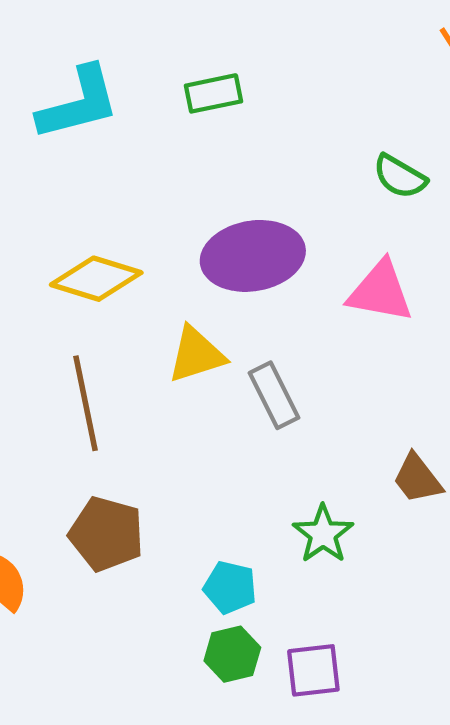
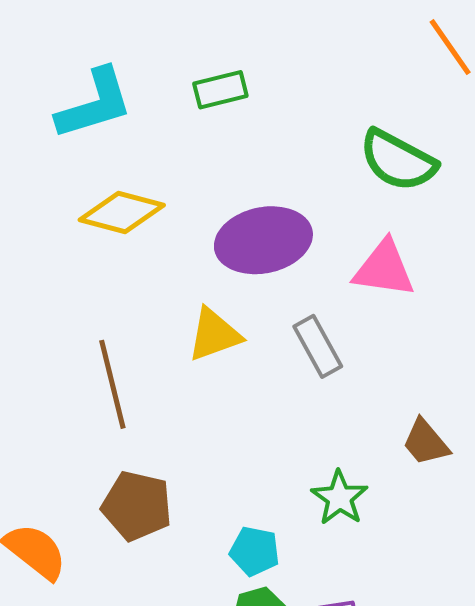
green semicircle: (400, 177) -> (398, 160), size x1.5
yellow diamond: (96, 279) -> (122, 213), moved
gray rectangle: (274, 395) -> (318, 346), moved

